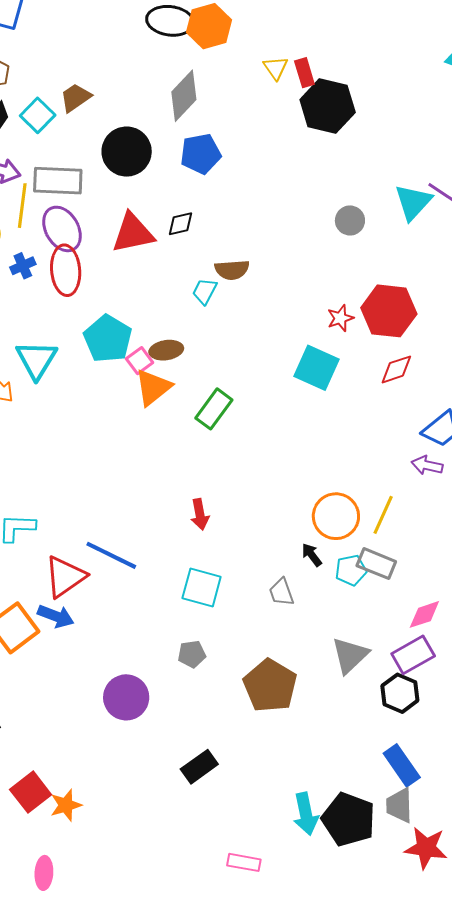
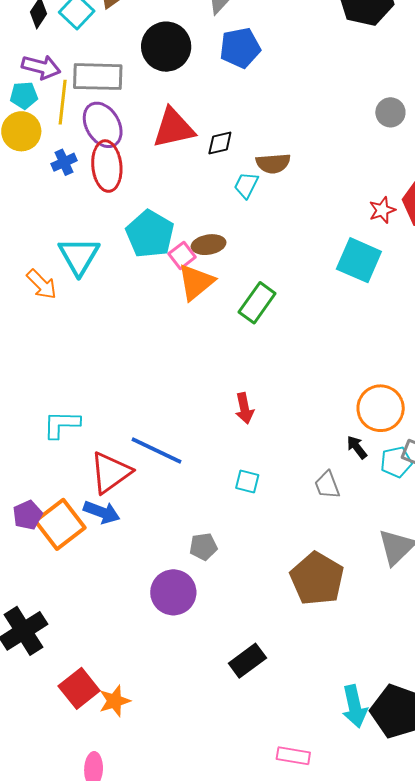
black diamond: (181, 224) -> (220, 143), moved
cyan square: (202, 588) -> (247, 481), size x0.6
gray pentagon: (192, 654) -> (203, 547), moved

